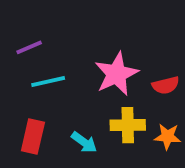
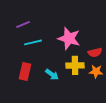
pink star: (116, 74) -> (69, 38), turned -30
red semicircle: (166, 85) -> (95, 52), moved

